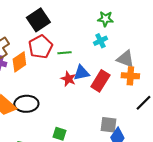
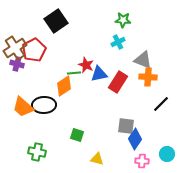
red pentagon: (40, 47) -> (34, 50), moved
green line: (64, 53) -> (74, 73), moved
orange diamond: (19, 62) -> (64, 86), moved
red star: (68, 79) -> (86, 65), moved

